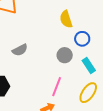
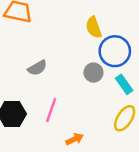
blue circle: (82, 39) -> (115, 51), size x1.6
pink line: (57, 87) -> (51, 110), moved

